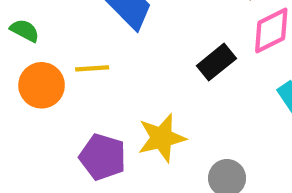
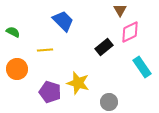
orange circle: (42, 85) -> (17, 69), moved
yellow star: (162, 138) -> (78, 83), turned 30

